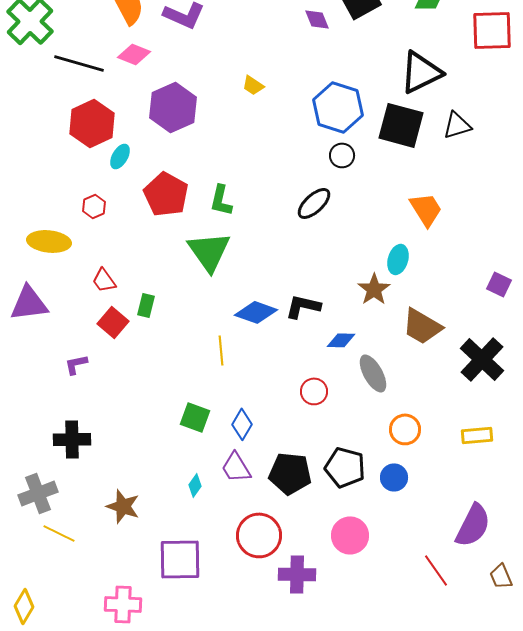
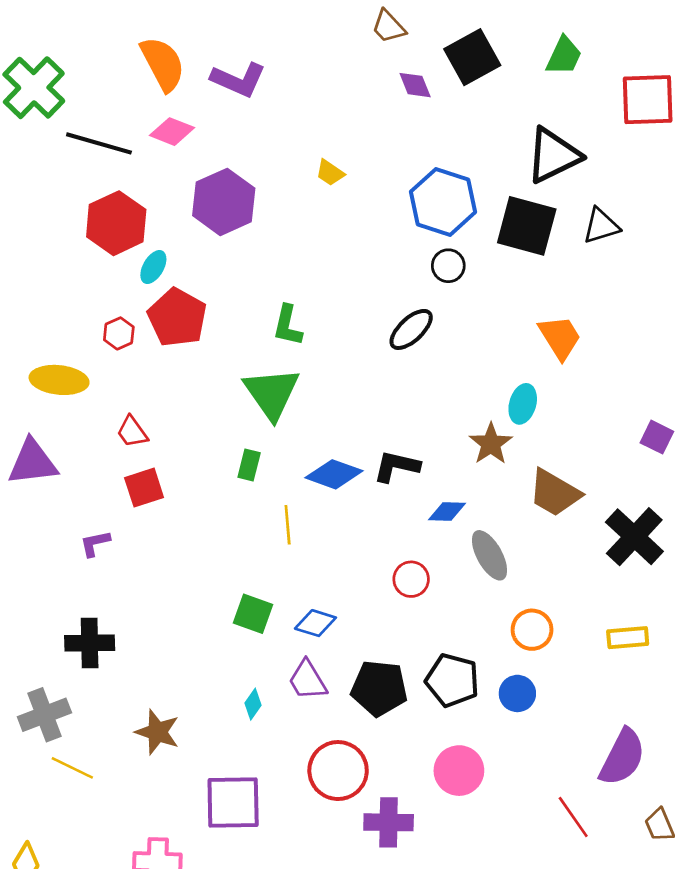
red pentagon: (166, 194) -> (177, 318), moved
green rectangle: (146, 305) -> (249, 465), moved
red square: (113, 322) -> (144, 488), turned 32
blue diamond: (242, 424) -> (315, 623), turned 76

